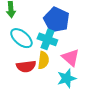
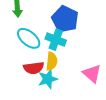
pink triangle: (71, 58) -> (92, 74), moved
cyan star: (67, 78) -> (48, 79), moved

